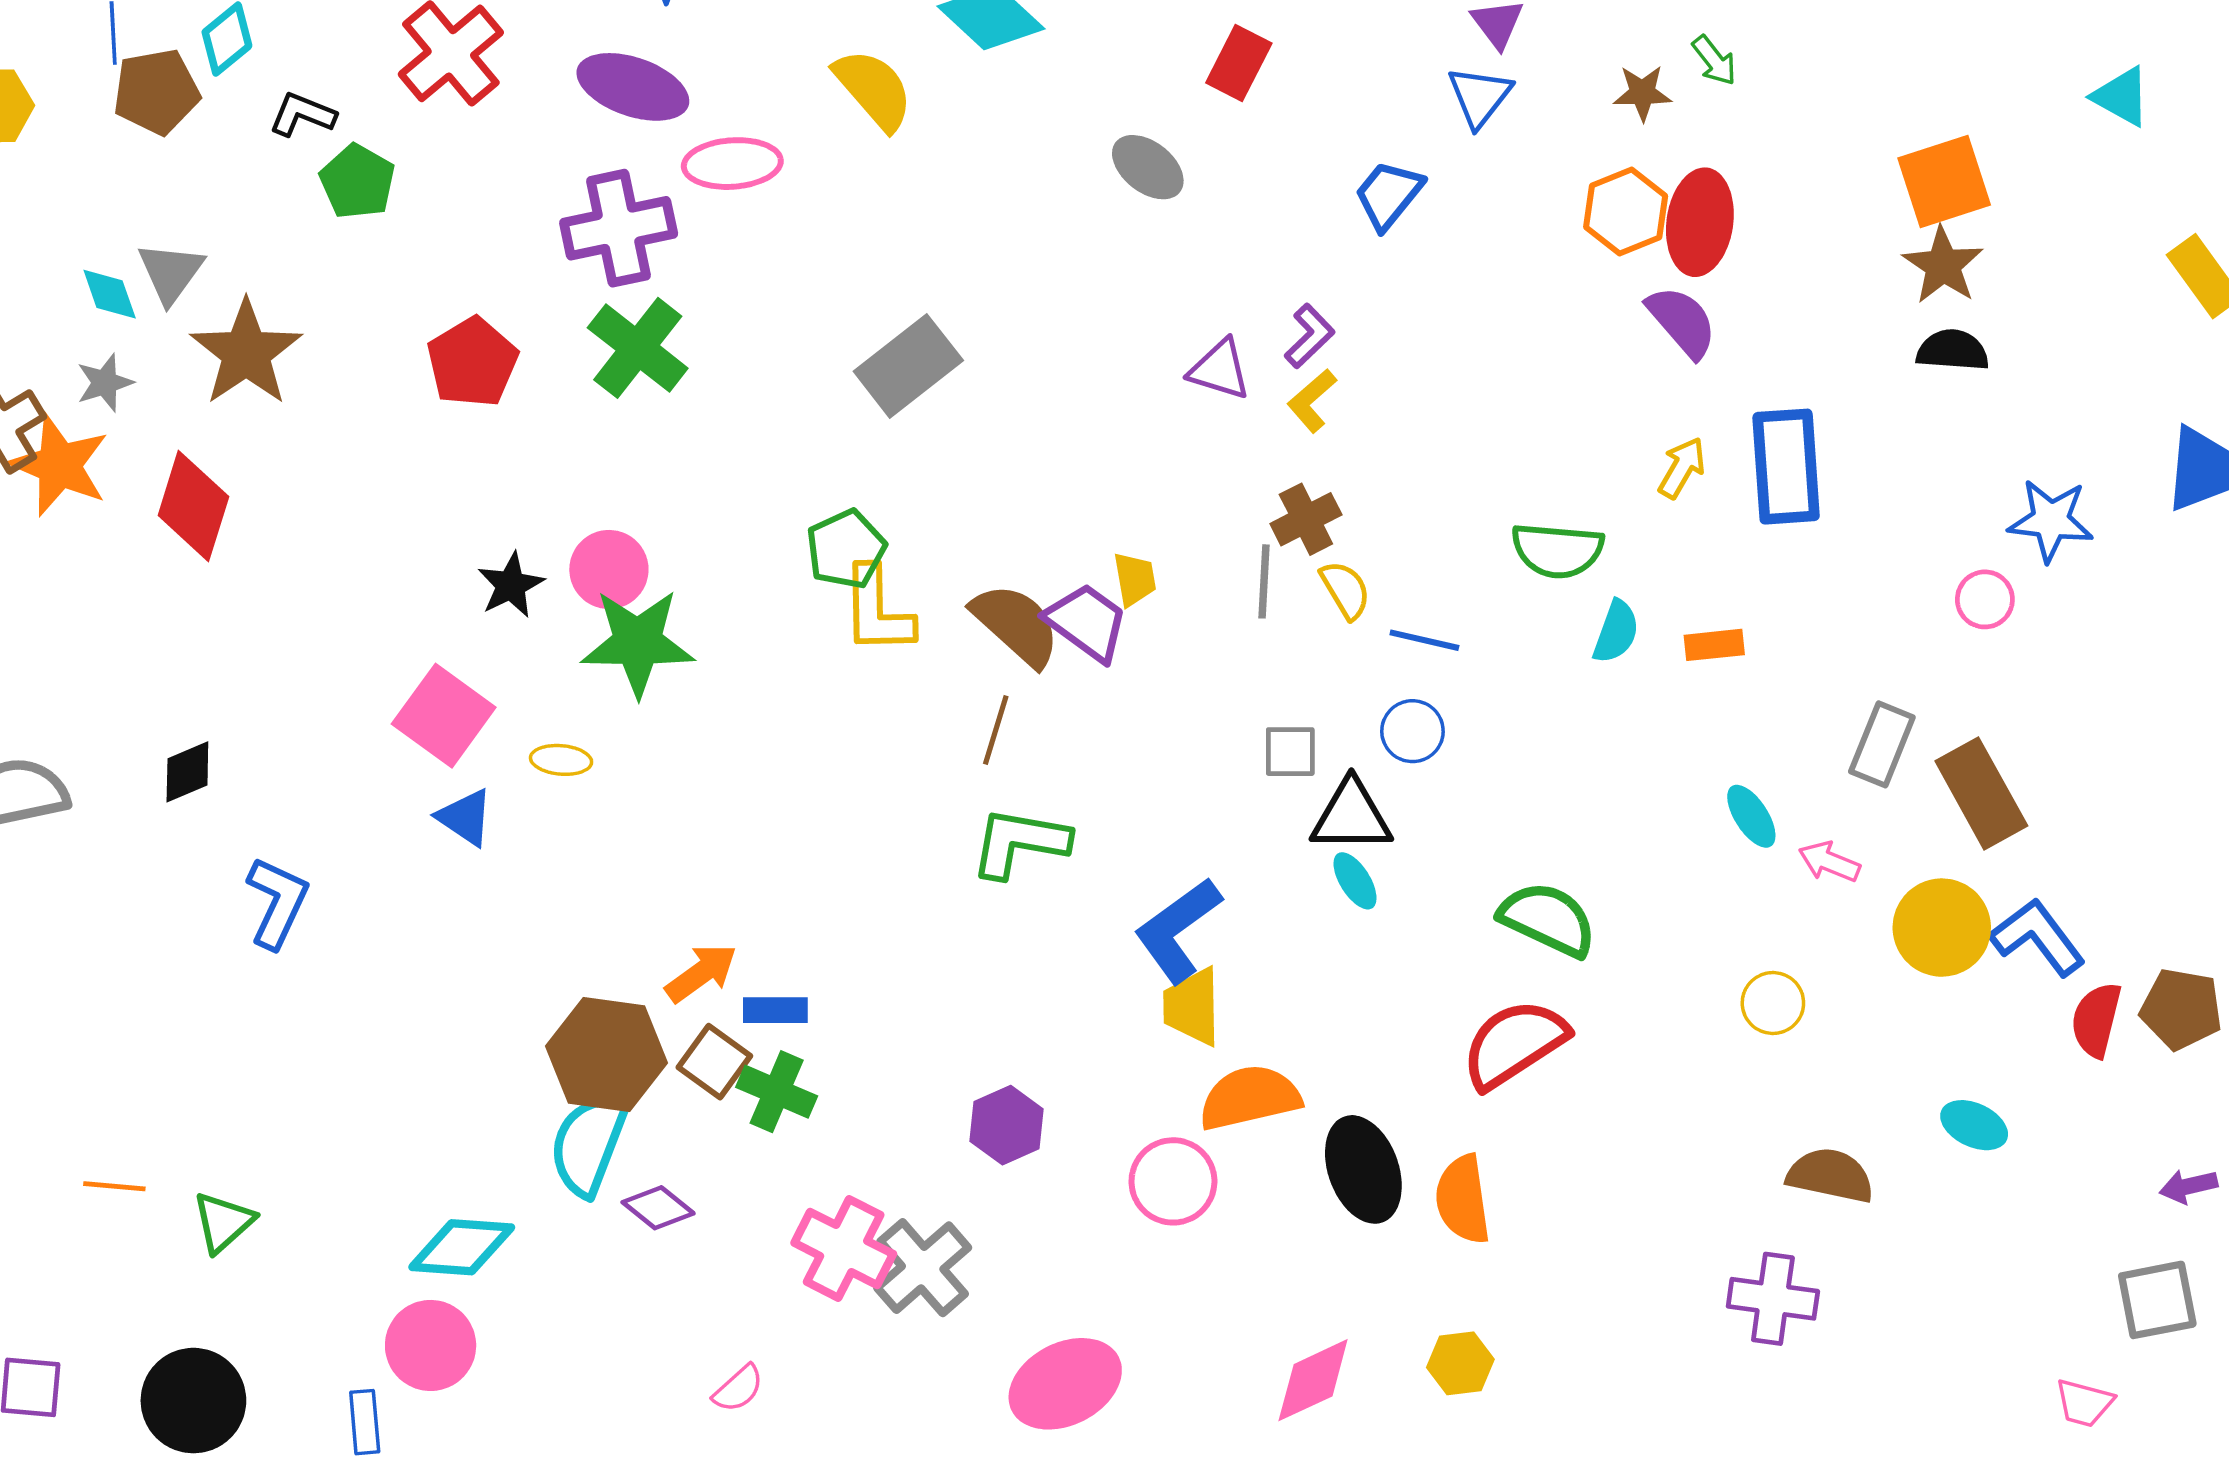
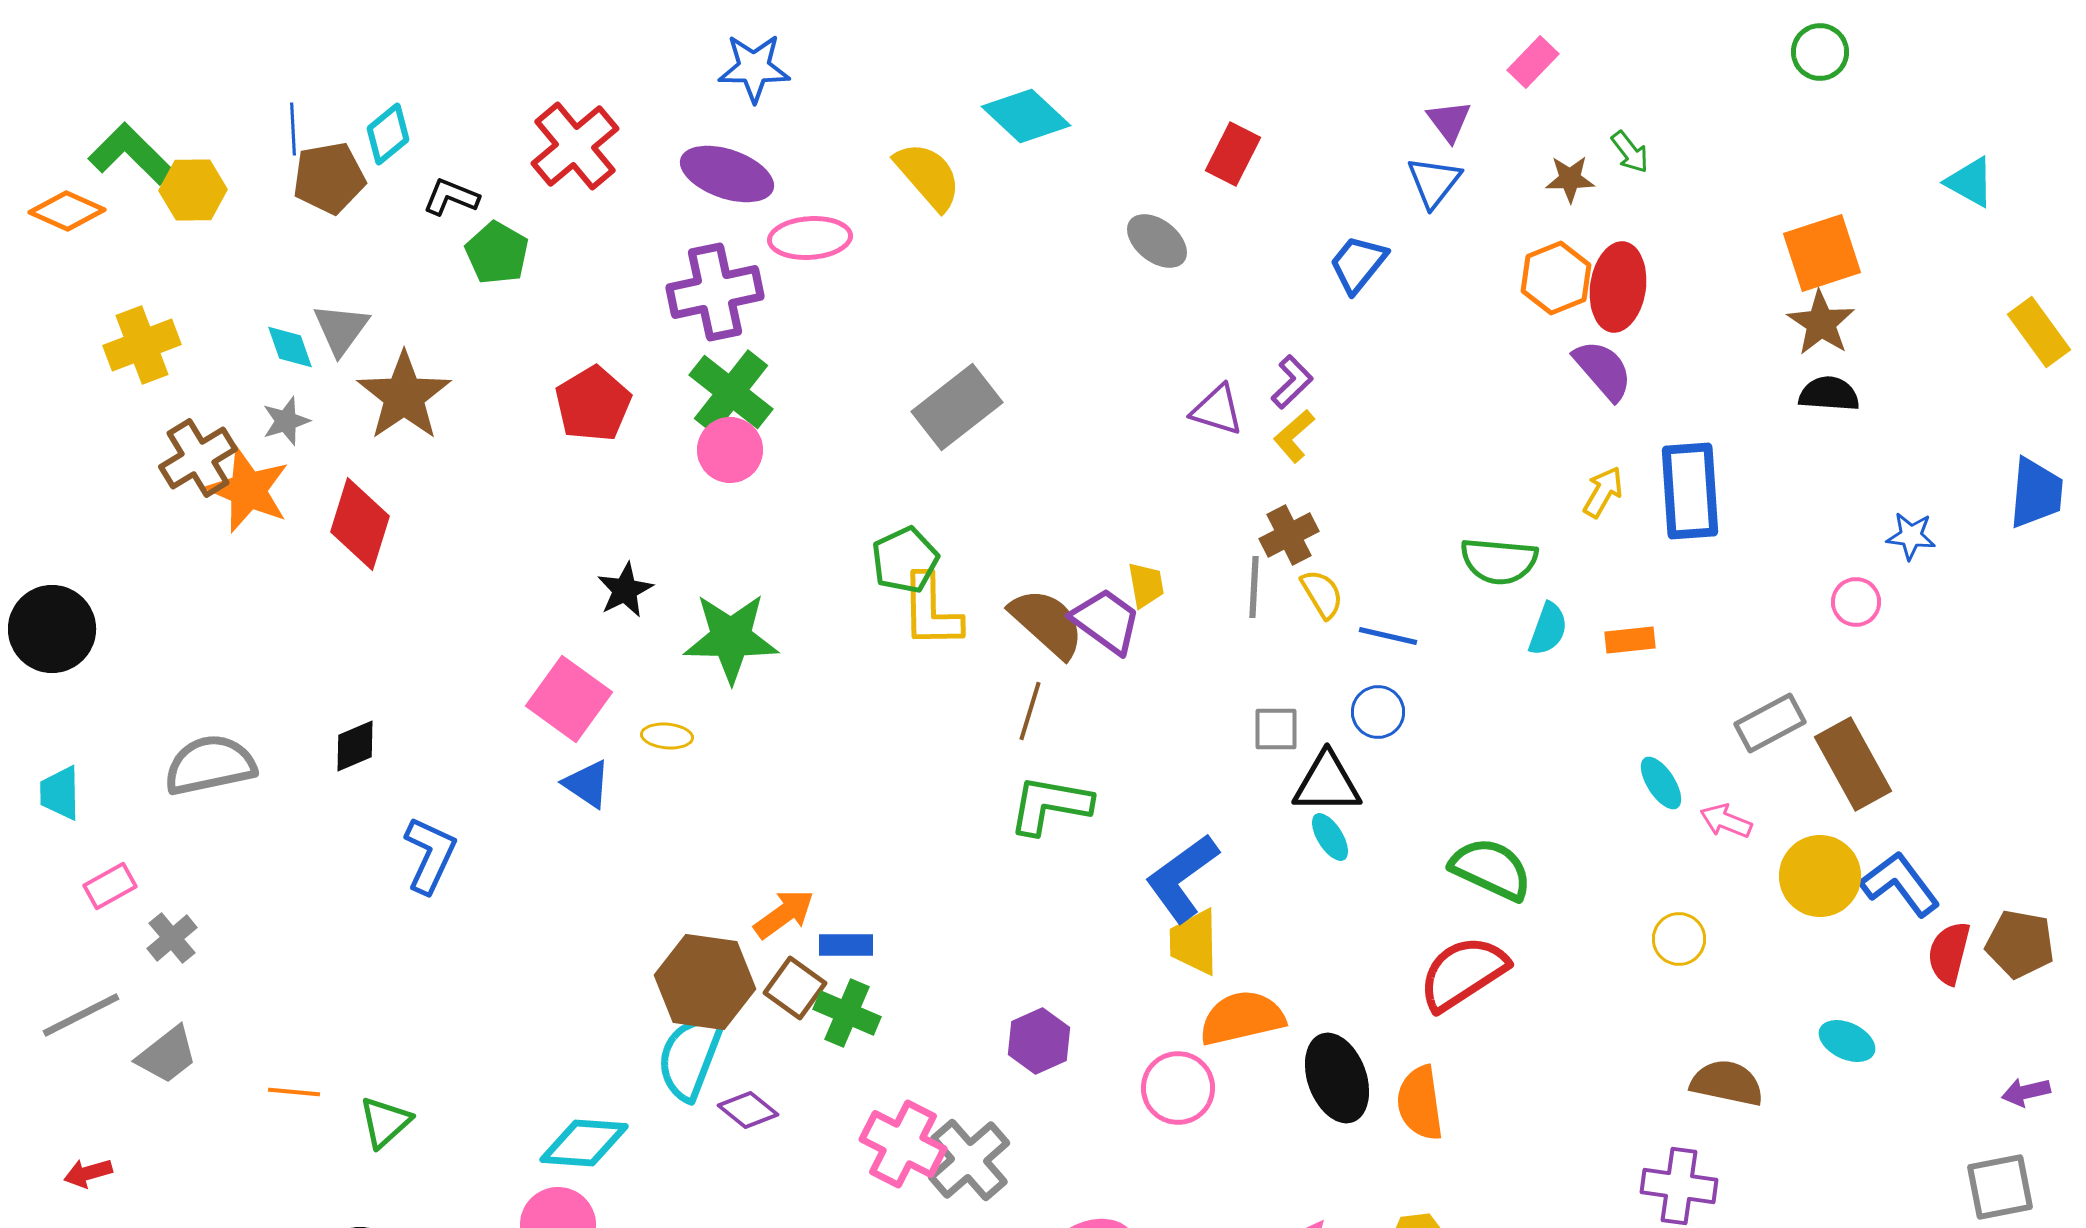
blue star: (2051, 520) -> (1911, 536), size x0.7
pink circle: (609, 569) -> (730, 450), moved
gray rectangle: (1882, 744) -> (1770, 723), turned 40

